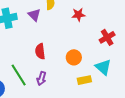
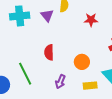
purple arrow: (41, 78) -> (60, 82), moved

